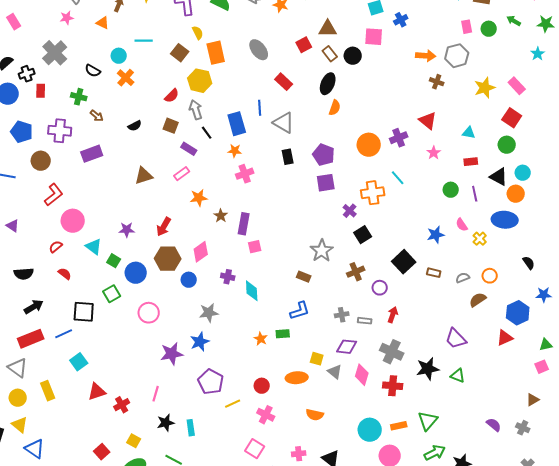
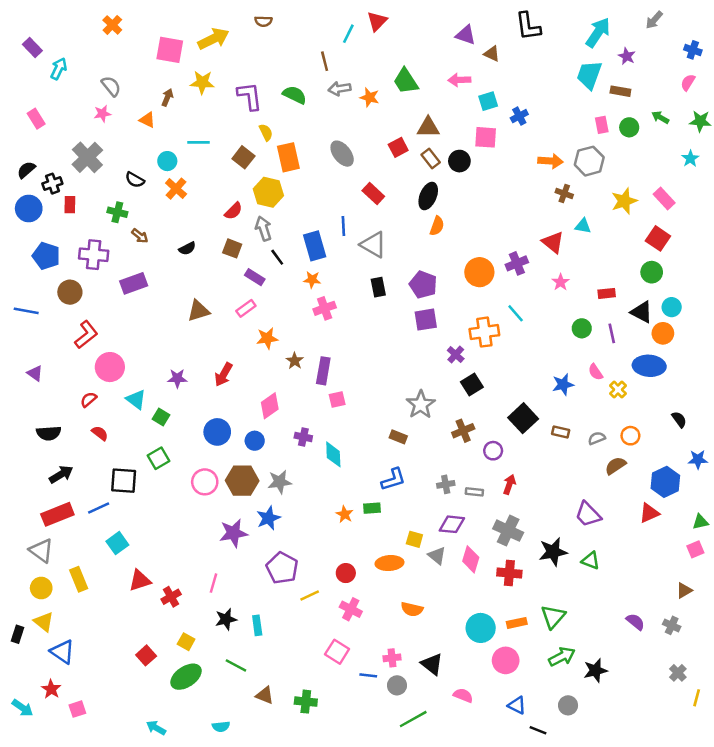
cyan triangle: (469, 133) -> (583, 226), moved
brown hexagon: (168, 259) -> (242, 481), moved
blue circle: (136, 273) -> (217, 432), moved

